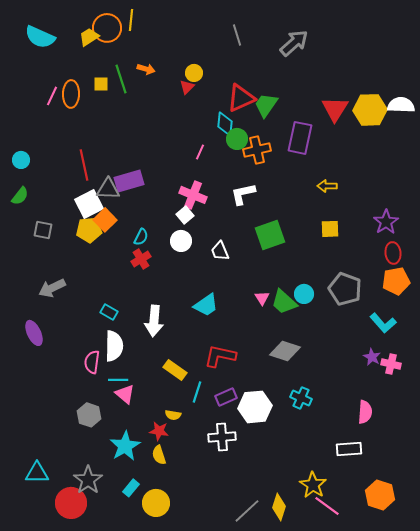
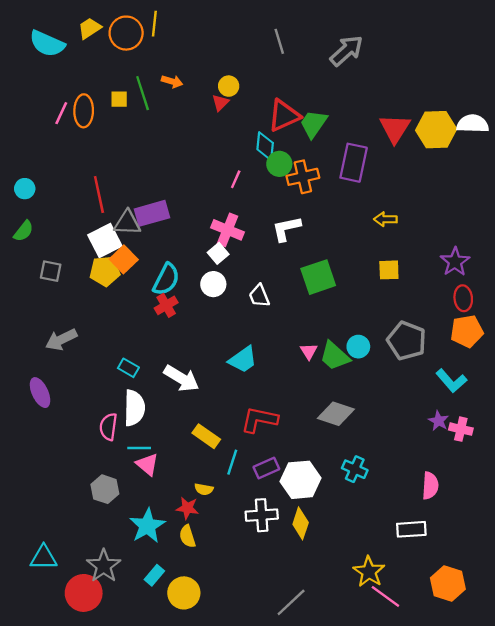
yellow trapezoid: (89, 37) -> (90, 28), moved
cyan semicircle: (141, 237) -> (166, 279), size x1.6
white arrow: (154, 321) -> (181, 378), turned -64
yellow diamond: (279, 507) -> (301, 523), moved

